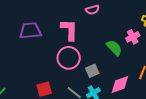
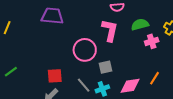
pink L-shape: (69, 30) -> (110, 30), moved
green semicircle: (114, 48) -> (140, 25), moved, turned -72

